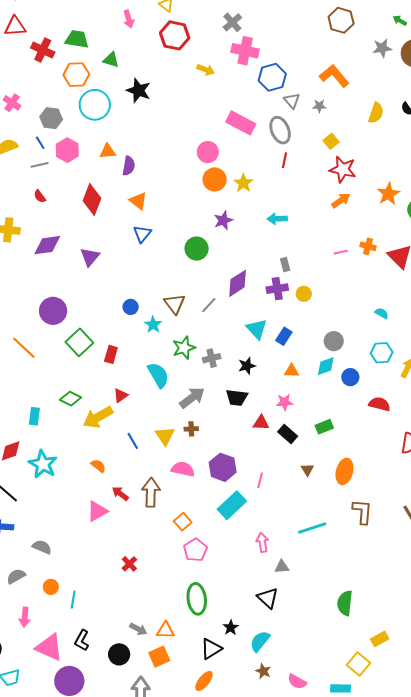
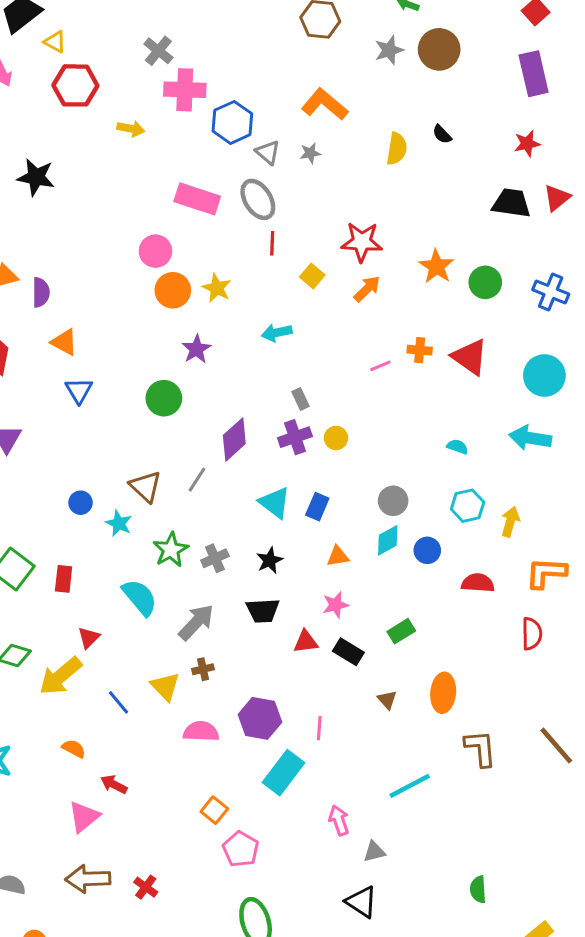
yellow square: (331, 141) -> (312, 276), moved
brown arrow: (151, 492) -> (88, 879), moved, turned -84
green semicircle: (345, 603) -> (478, 889), size x0.7

